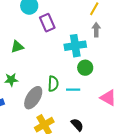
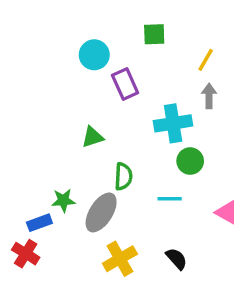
green triangle: (17, 47) -> (93, 137), moved
green star: (11, 80) -> (63, 200), moved
green semicircle: (53, 84) -> (123, 176), moved

